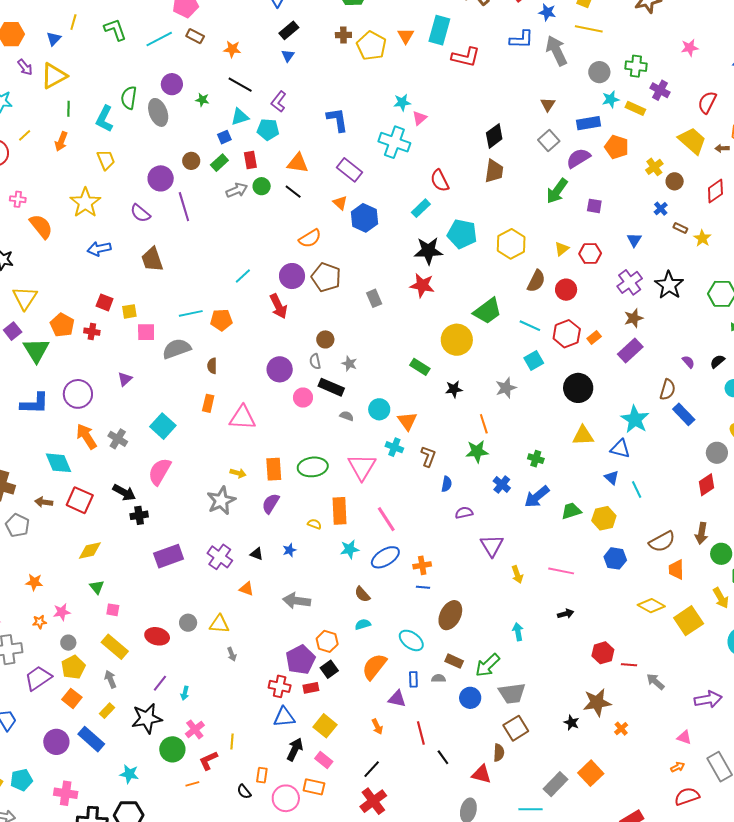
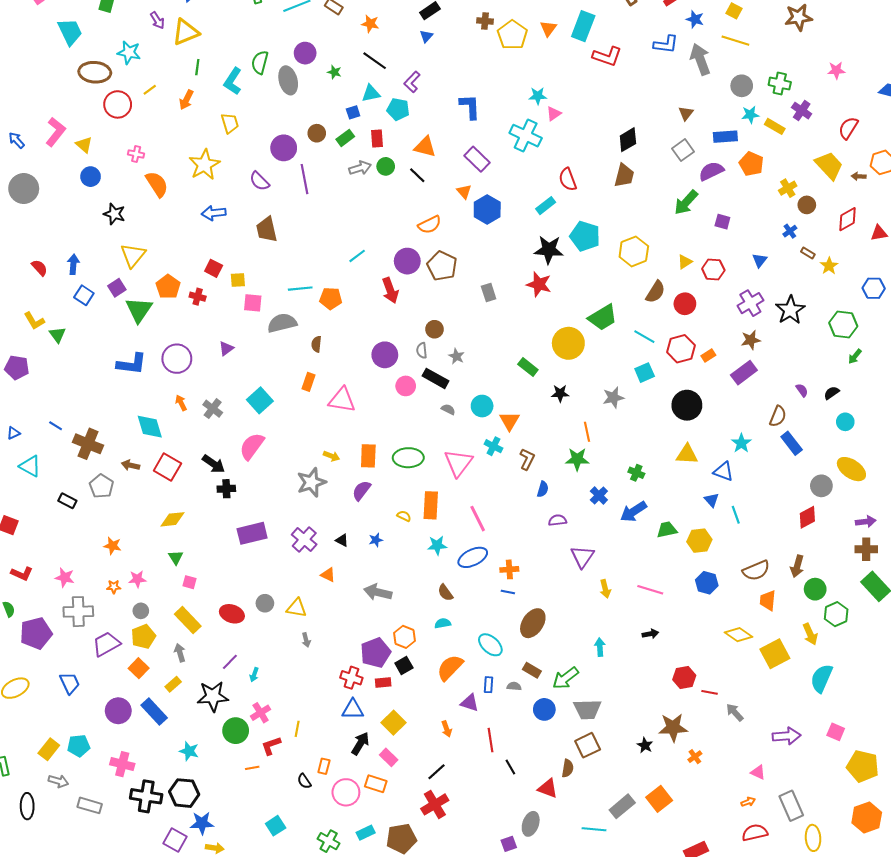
cyan star: (635, 419) -> (741, 443), size x0.7
orange arrow: (86, 436) -> (181, 403), size x0.6

